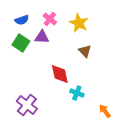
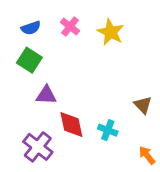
purple triangle: (42, 37) -> (46, 95), moved
brown triangle: (85, 51) -> (143, 105), moved
red diamond: (60, 74) -> (71, 124), moved

